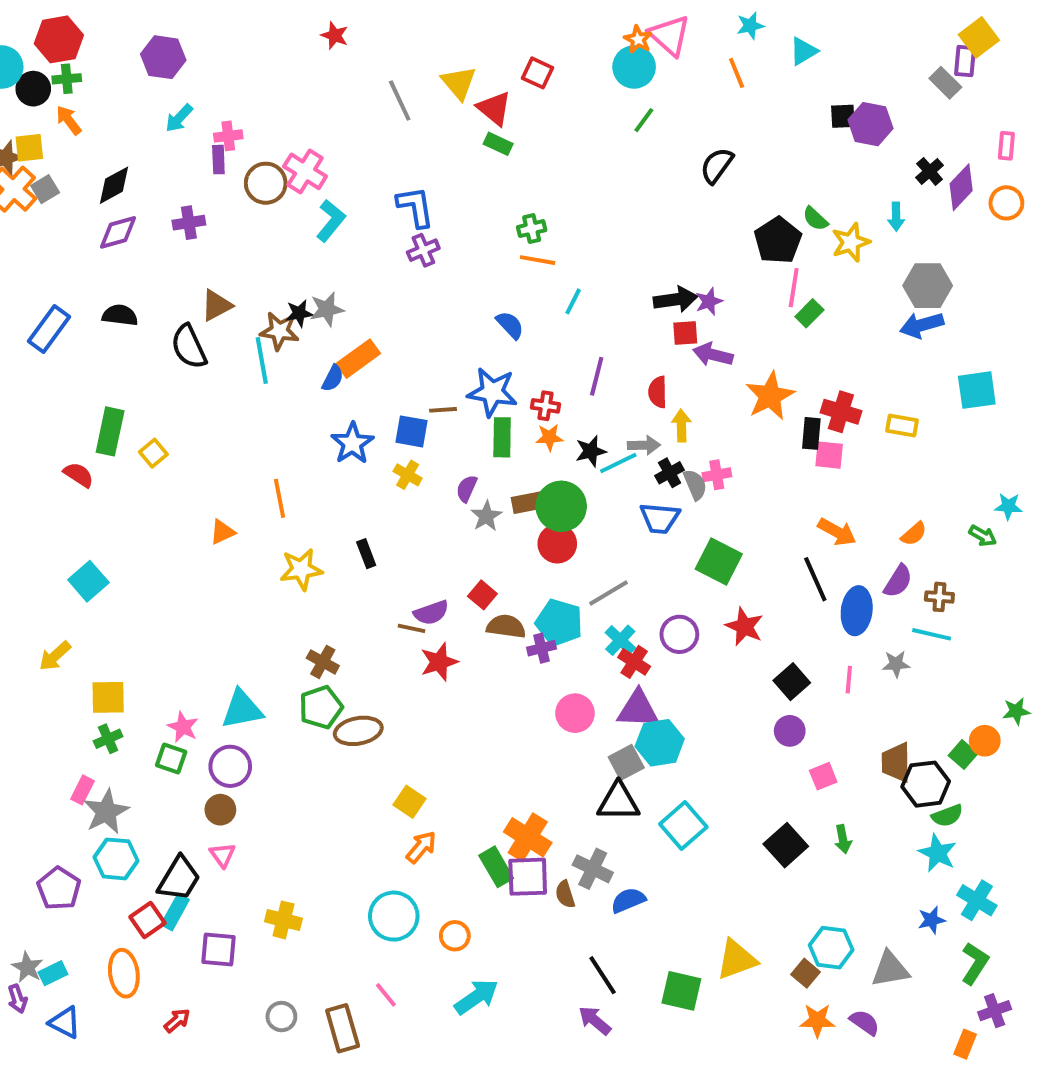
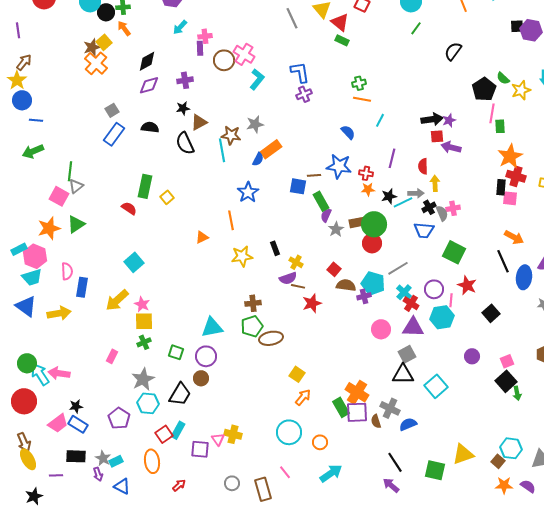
yellow square: (29, 148) -> (104, 42), turned -35
gray square: (45, 189) -> (112, 110), moved
black star: (299, 313) -> (183, 108), moved
green rectangle: (809, 313) -> (500, 126), turned -48
orange star: (770, 396) -> (510, 156), moved
green rectangle: (502, 437) -> (321, 201), moved, turned -30
blue star: (352, 443) -> (248, 192), moved
yellow cross: (408, 475) -> (296, 262), moved
purple semicircle: (431, 613) -> (288, 278), moved
yellow arrow: (55, 656) -> (117, 300), size x1.4
brown cross: (323, 662) -> (253, 303), turned -35
pink line: (849, 680) -> (451, 300), moved
pink star: (183, 727) -> (142, 304), moved
purple circle: (790, 731) -> (472, 356), moved
cyan hexagon: (660, 743) -> (442, 317), moved
pink rectangle: (82, 790) -> (112, 356), moved
black square: (786, 845) -> (506, 381), moved
pink triangle: (222, 855) -> (218, 439), moved
black trapezoid: (179, 879) -> (180, 394), moved

